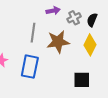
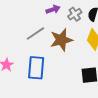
gray line: (33, 33) -> (35, 34), turned 54

